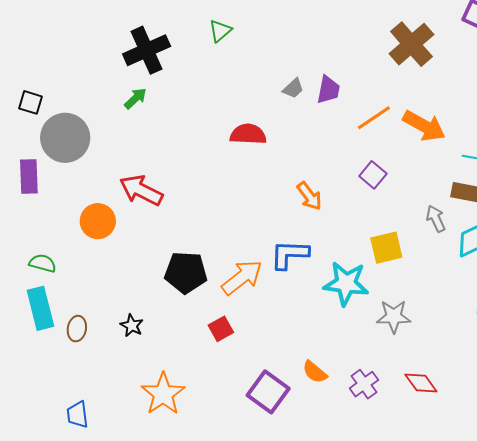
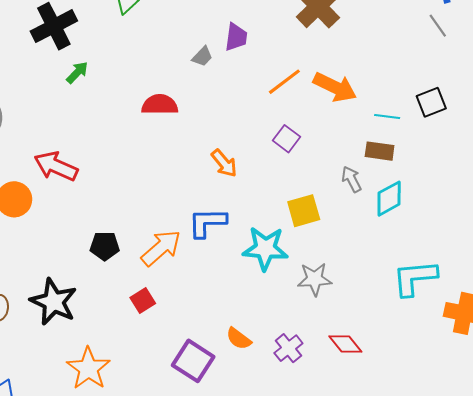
purple trapezoid: (328, 90) -> (236, 37), moved
green arrow: (135, 98) -> (77, 72), moved
black pentagon: (186, 272) -> (105, 246), size x0.7
black star: (132, 326) -> (54, 302), size x2.0

